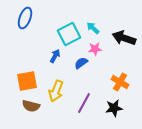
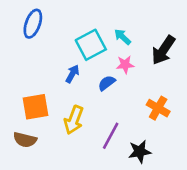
black arrow: (124, 38) -> (163, 50), turned -75
brown semicircle: (31, 106) -> (25, 140), moved
black star: (114, 108) -> (140, 152), moved

